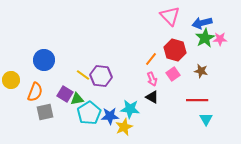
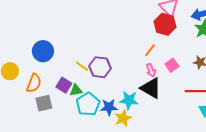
red hexagon: (175, 50) -> (165, 24), moved
black triangle: (152, 97) -> (151, 88), size x1.6

